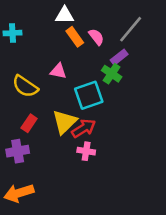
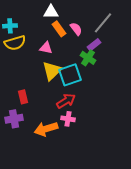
pink triangle: (58, 71) -> (46, 48), moved
yellow semicircle: (25, 86) -> (15, 43), moved, turned -50
yellow triangle: (65, 122) -> (52, 71), moved
red rectangle: (29, 123) -> (23, 97), turned -48
orange arrow: (19, 193) -> (46, 129), moved

